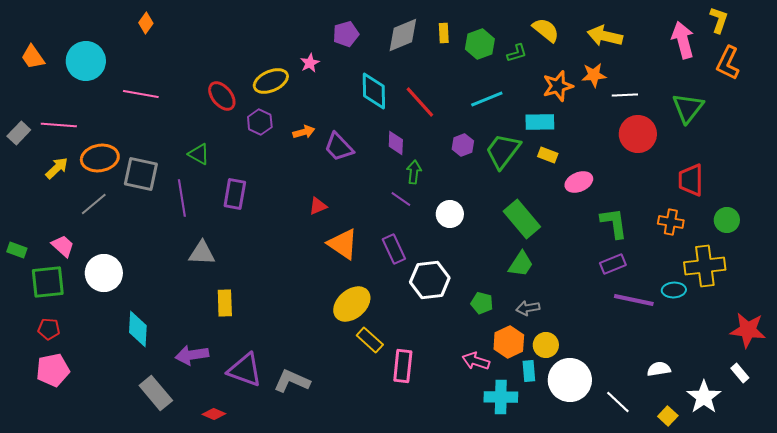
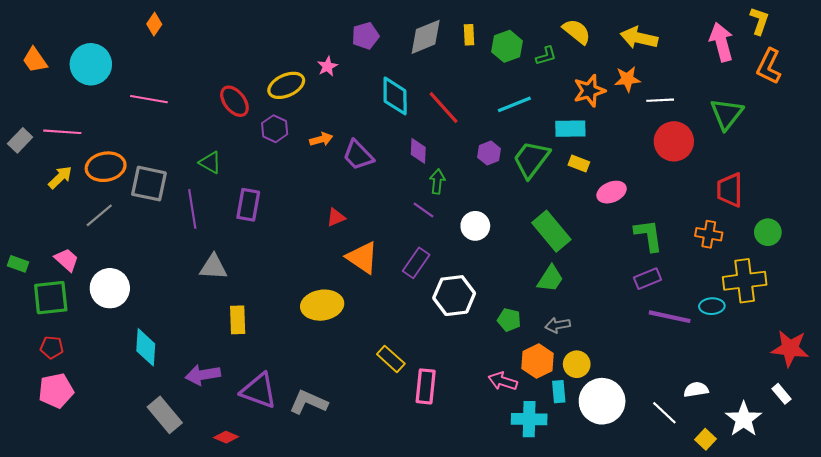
purple rectangle: (394, 249) -> (416, 263), turned 60
yellow ellipse: (352, 304) -> (322, 305), moved, turned 33
white line: (618, 402) -> (664, 413), moved

